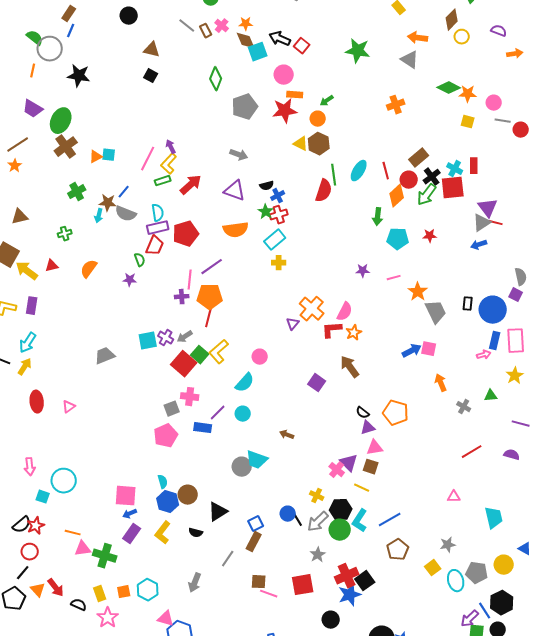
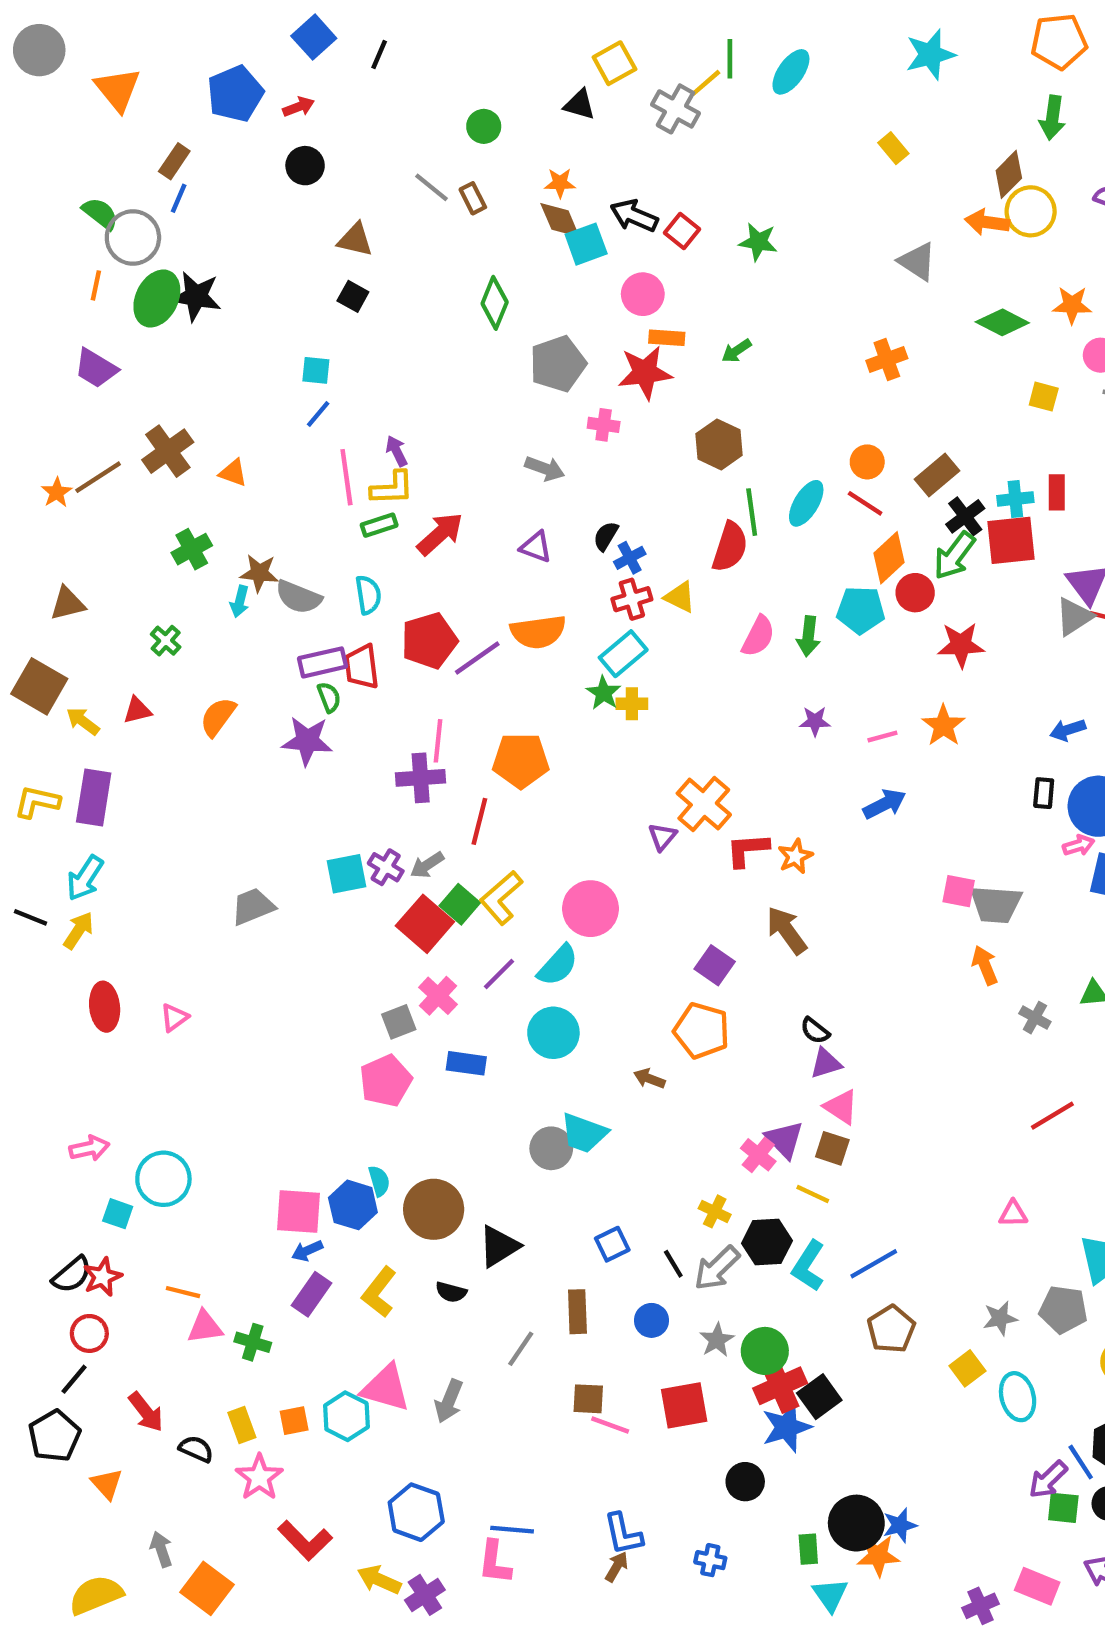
pink cross: (222, 26) -> (604, 425), moved, turned -32
yellow circle: (462, 37) -> (1031, 211), size x1.5
orange arrow: (418, 38) -> (987, 222), moved
green star: (358, 51) -> (758, 242), moved, size x0.7
orange star: (468, 94) -> (1072, 305), moved
orange circle: (318, 119) -> (867, 462), moved
green ellipse: (61, 121) -> (157, 299), moved
yellow triangle: (301, 144) -> (680, 597), moved
brown line: (18, 145) -> (98, 477), moved
cyan square: (109, 155) -> (316, 370), moved
orange triangle: (96, 157) -> (233, 473), turned 48
pink line: (148, 159) -> (346, 477), turned -35
yellow L-shape: (169, 164) -> (392, 488), turned -135
cyan cross: (455, 169) -> (1015, 499), turned -35
red line: (386, 171) -> (865, 503), turned -42
red circle: (409, 180) -> (915, 593), moved
black semicircle: (267, 186) -> (606, 536), turned 136
purple triangle: (235, 191) -> (536, 547), size x0.7
blue line: (124, 192) -> (318, 414), moved
green star: (266, 212) -> (604, 693), moved
green arrow: (378, 217) -> (808, 636), moved
purple rectangle: (158, 228) -> (322, 662), moved
green cross: (65, 234) -> (166, 641), turned -32
red star: (430, 236) -> (961, 645), size x1.5
cyan pentagon: (398, 239) -> (861, 610), moved
blue arrow: (479, 245) -> (1068, 730), moved
red trapezoid: (155, 246) -> (362, 667), turned 150
purple line: (212, 267) -> (477, 658), moved
yellow arrow: (27, 271) -> (83, 721), size x0.7
purple star: (130, 280) -> (307, 741), size x1.6
orange star: (418, 292) -> (943, 726), moved
purple cross: (182, 297) -> (421, 778), size x1.5
orange pentagon: (210, 297) -> (521, 760), moved
purple rectangle: (32, 306) -> (94, 797), size x1.4
pink semicircle: (345, 312) -> (758, 636), moved
gray trapezoid: (436, 312) -> (996, 904), moved, turned 120
blue arrow: (412, 351) -> (885, 804), moved
pink arrow: (484, 355) -> (1079, 845), moved
pink circle: (260, 357) -> (590, 909), size x1.6
pink cross: (190, 397) -> (438, 996), turned 36
purple line: (218, 413) -> (499, 974), moved
orange pentagon: (396, 413) -> (702, 1031), moved
cyan circle: (243, 414) -> (553, 1033), size x1.5
pink triangle: (375, 448) -> (841, 1107), turned 42
pink arrow: (30, 467) -> (89, 1148), turned -96
brown circle: (188, 495) -> (434, 1209), size x1.4
blue hexagon: (168, 502) -> (353, 1205), moved
blue circle: (288, 514) -> (651, 1320), moved
blue square: (256, 524) -> (612, 1244), moved
green circle: (340, 530) -> (765, 1351), moved
brown rectangle: (254, 542) -> (577, 1312), turned -30
green cross: (105, 556) -> (253, 1342), size x0.7
gray pentagon: (477, 573) -> (1063, 1310), moved
orange triangle: (38, 590) -> (107, 1484), moved
pink triangle: (166, 619) -> (386, 1388), moved, size x1.4

